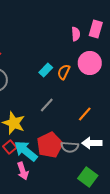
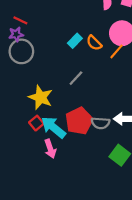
orange semicircle: (64, 72) -> (94, 43), turned -70
orange line: (85, 114) -> (117, 51), moved

